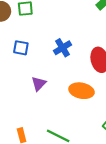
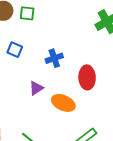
purple triangle: (39, 84) -> (36, 88), moved

